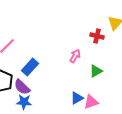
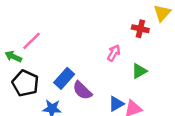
blue rectangle: (30, 67) -> (64, 78), moved
purple semicircle: (22, 87) -> (82, 90), moved

